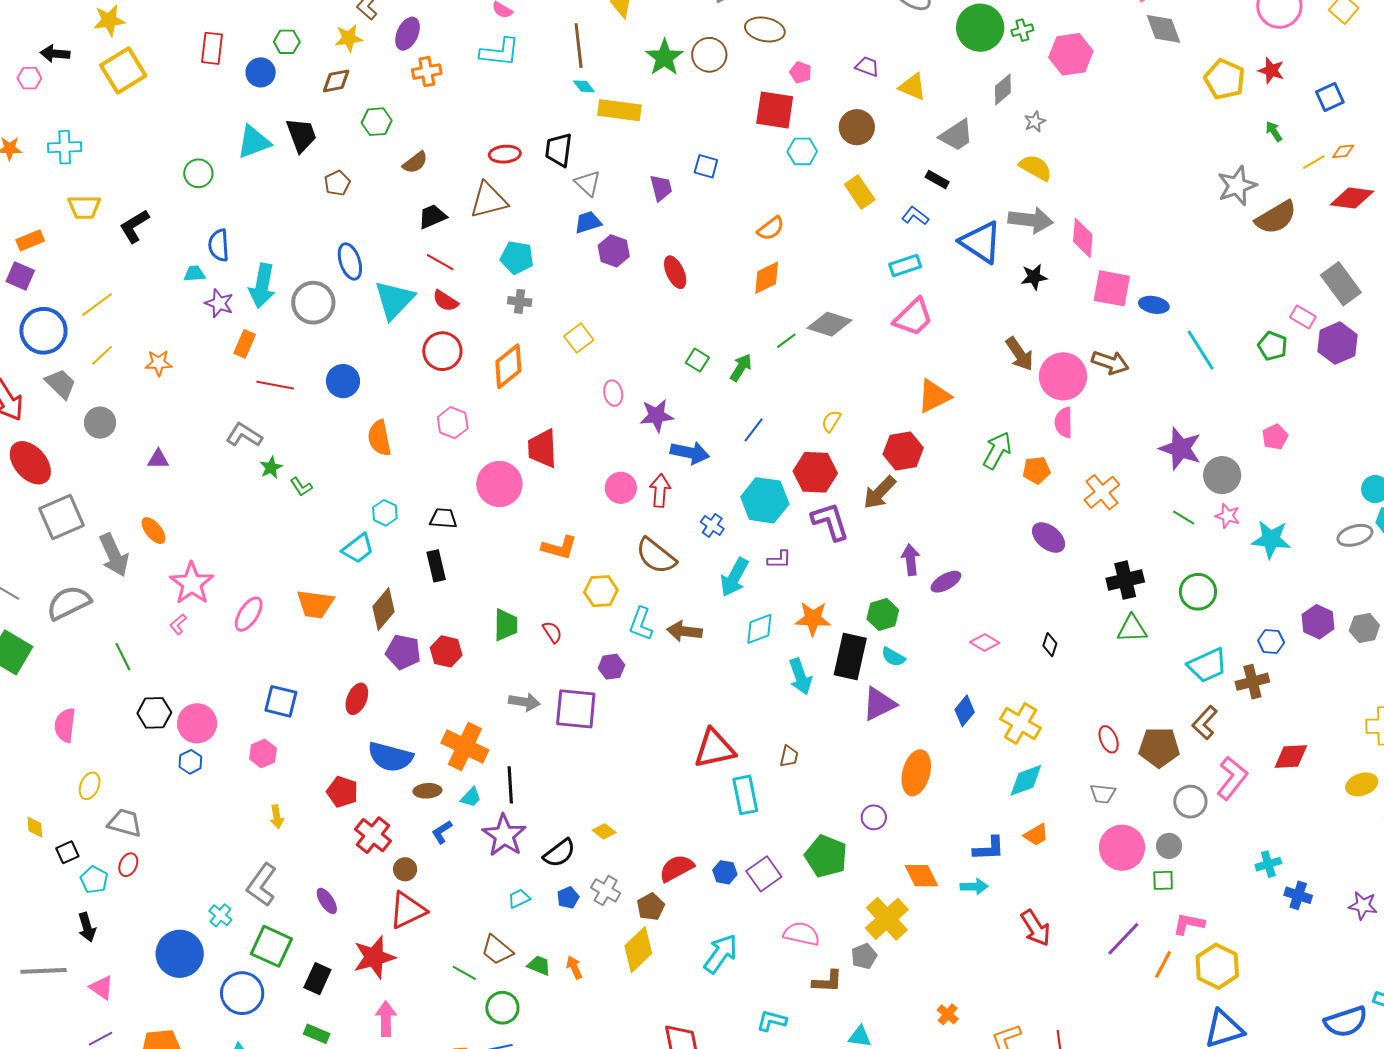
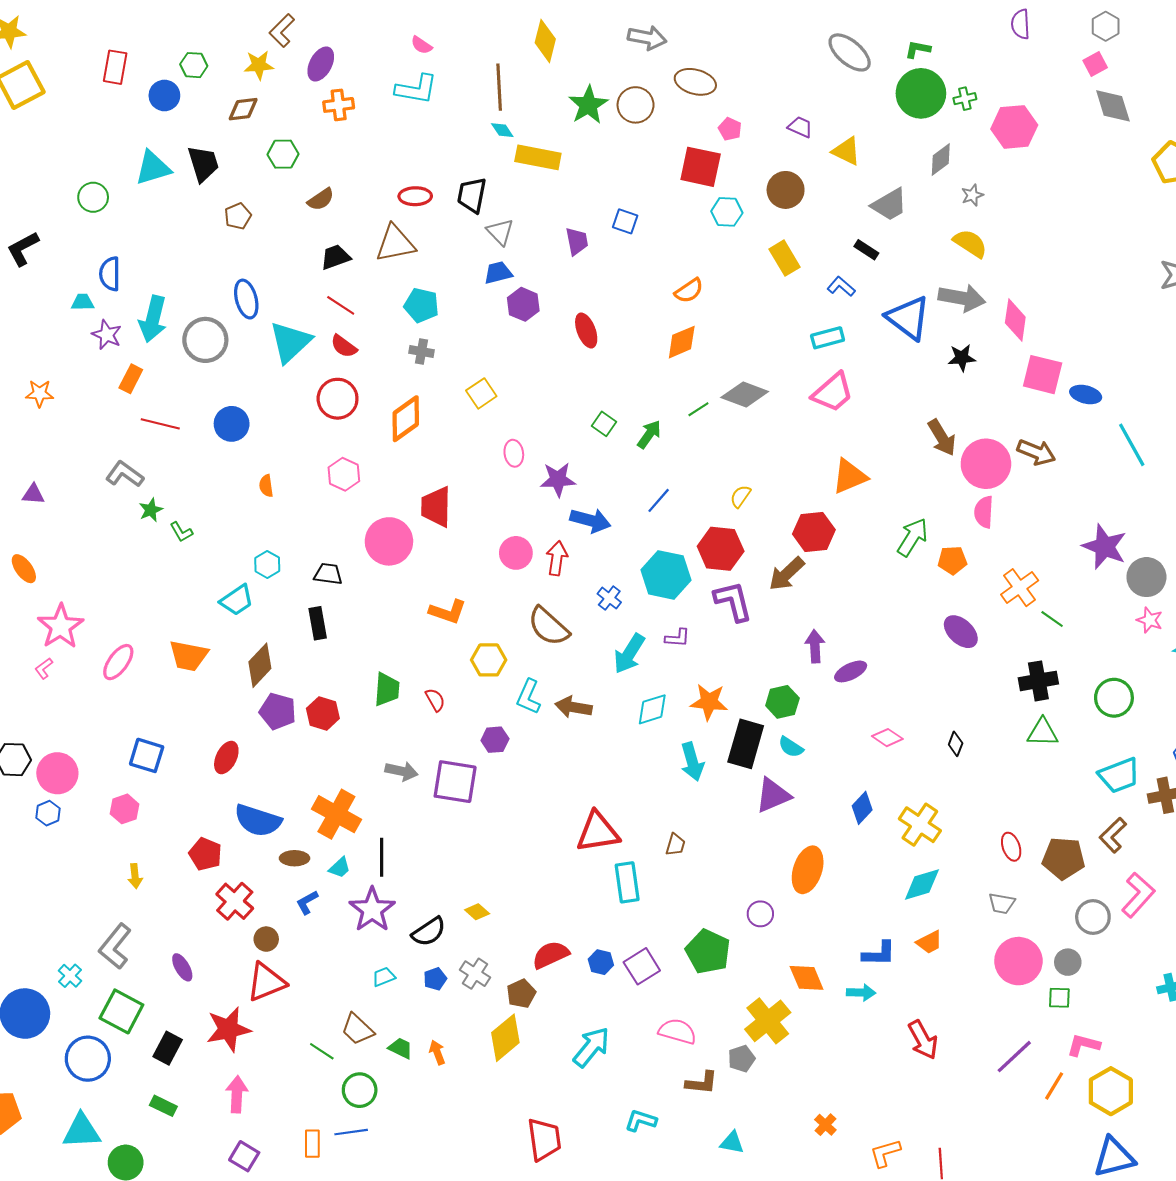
orange semicircle: (379, 438) -> (266, 486), size x0.6
green line: (1184, 517) -> (1052, 619), moved

